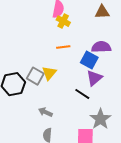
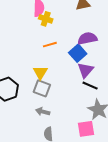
blue square: (89, 60) -> (78, 53), turned 30
gray square: (35, 76) -> (42, 88), moved
black line: (82, 94) -> (90, 86), moved

